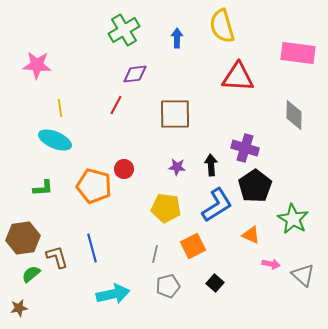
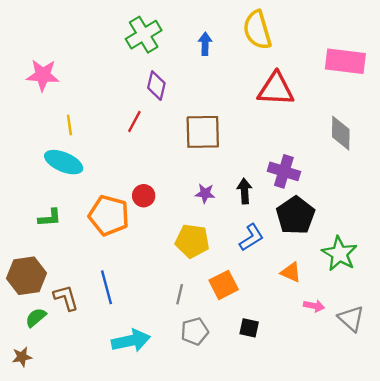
purple diamond: (135, 74) -> (156, 86), turned -70
blue L-shape: (217, 205) -> (251, 237), size x0.7
black square: (215, 283) -> (249, 328), turned -30

